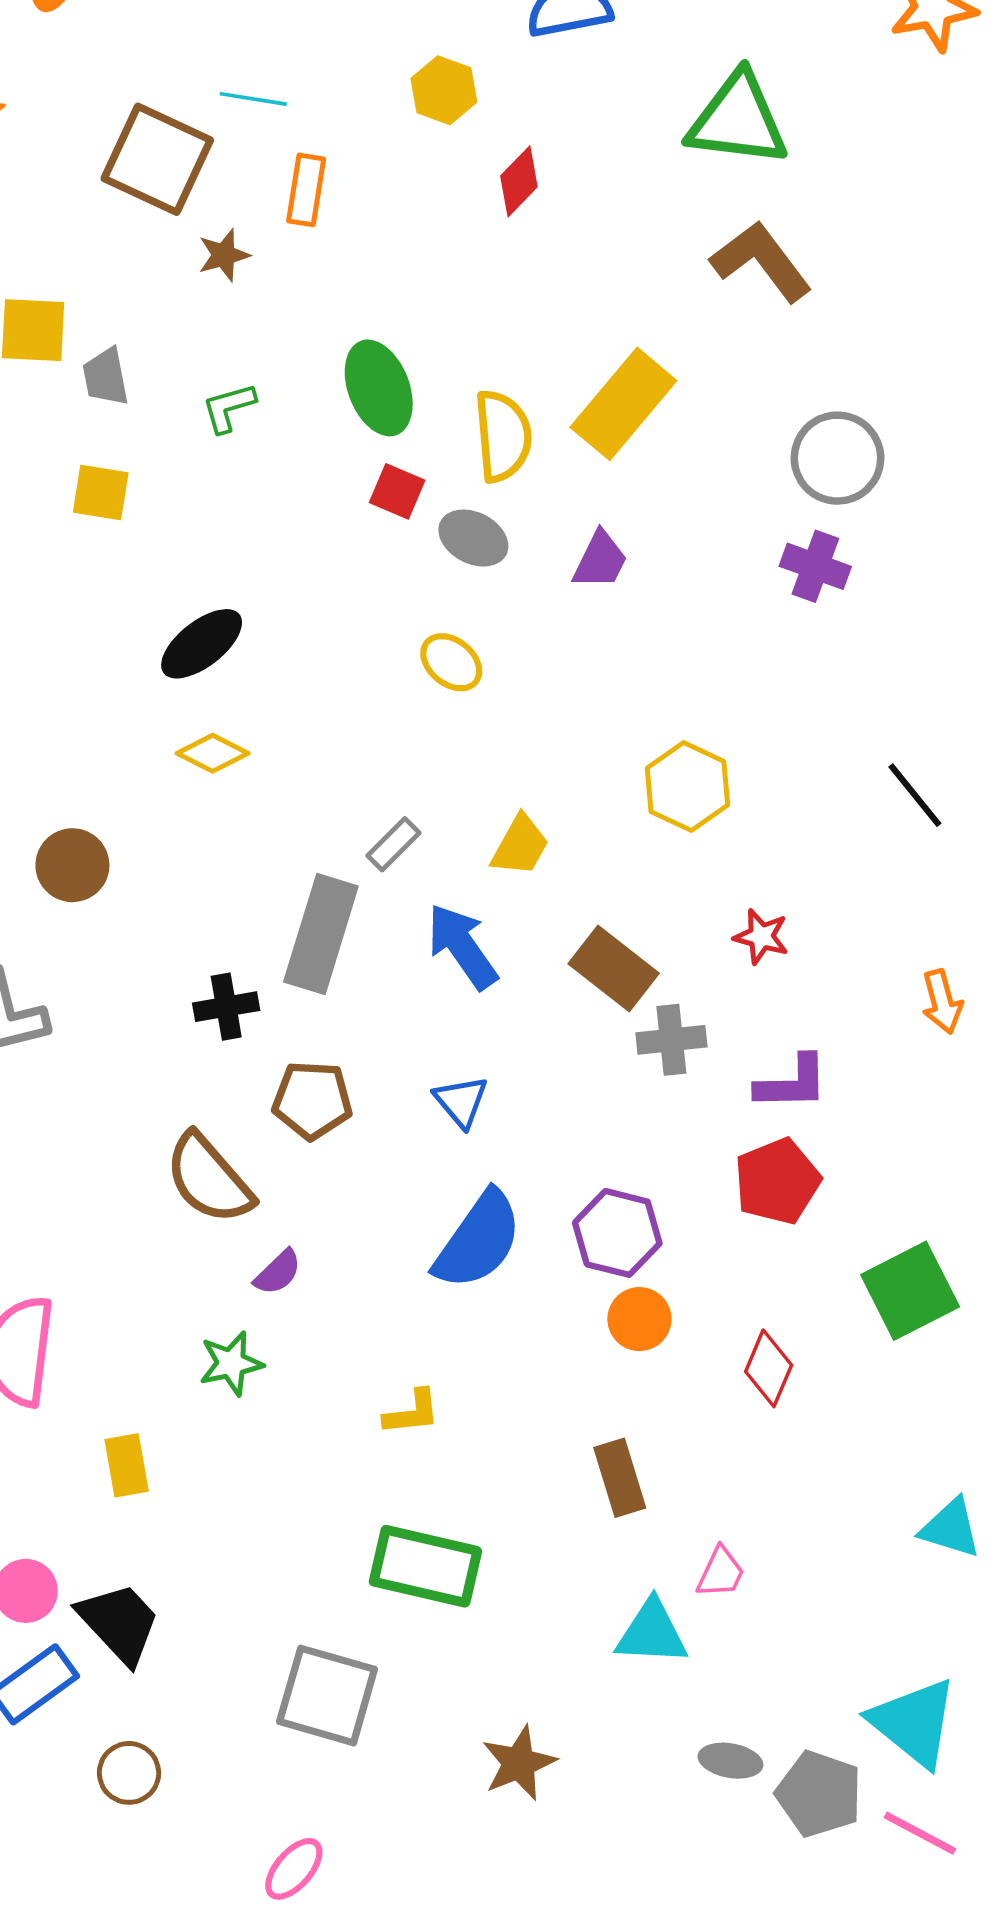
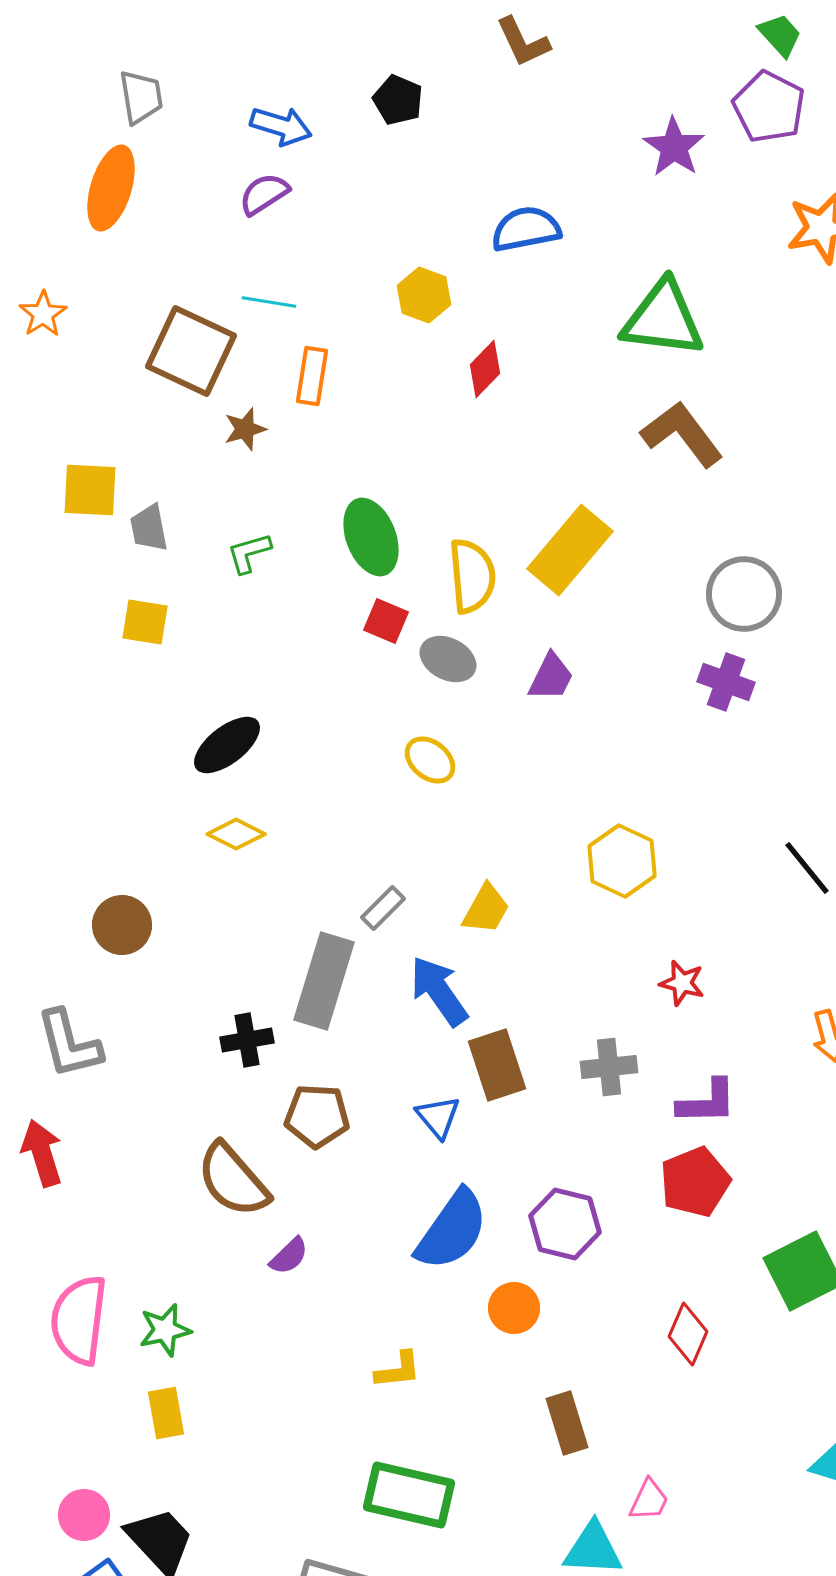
brown rectangle: (614, 969) -> (497, 1065), moved, turned 34
orange circle: (639, 1319) -> (514, 1308), moved
green star: (231, 1363) -> (165, 1330), moved

